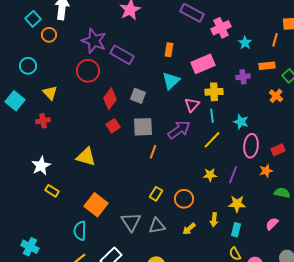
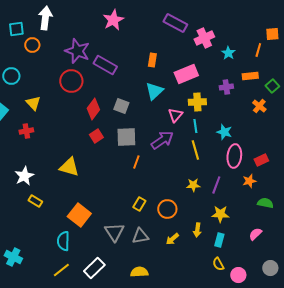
cyan square: (33, 19) -> (16, 29), turned 35
yellow line: (212, 140) -> (195, 150), turned -60

